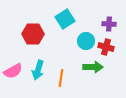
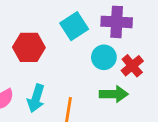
purple cross: (109, 24) -> (117, 22), moved, size x1.5
red cross: (106, 47) -> (132, 66), turned 35

